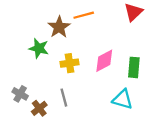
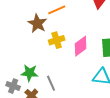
green star: (39, 48) -> (30, 73), moved
yellow cross: (70, 63) -> (57, 40), moved

